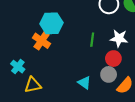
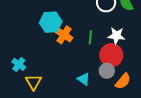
orange cross: (42, 41) -> (64, 35), moved
red circle: (113, 59) -> (111, 55), size x1.5
yellow triangle: (33, 85) -> (34, 82), turned -48

